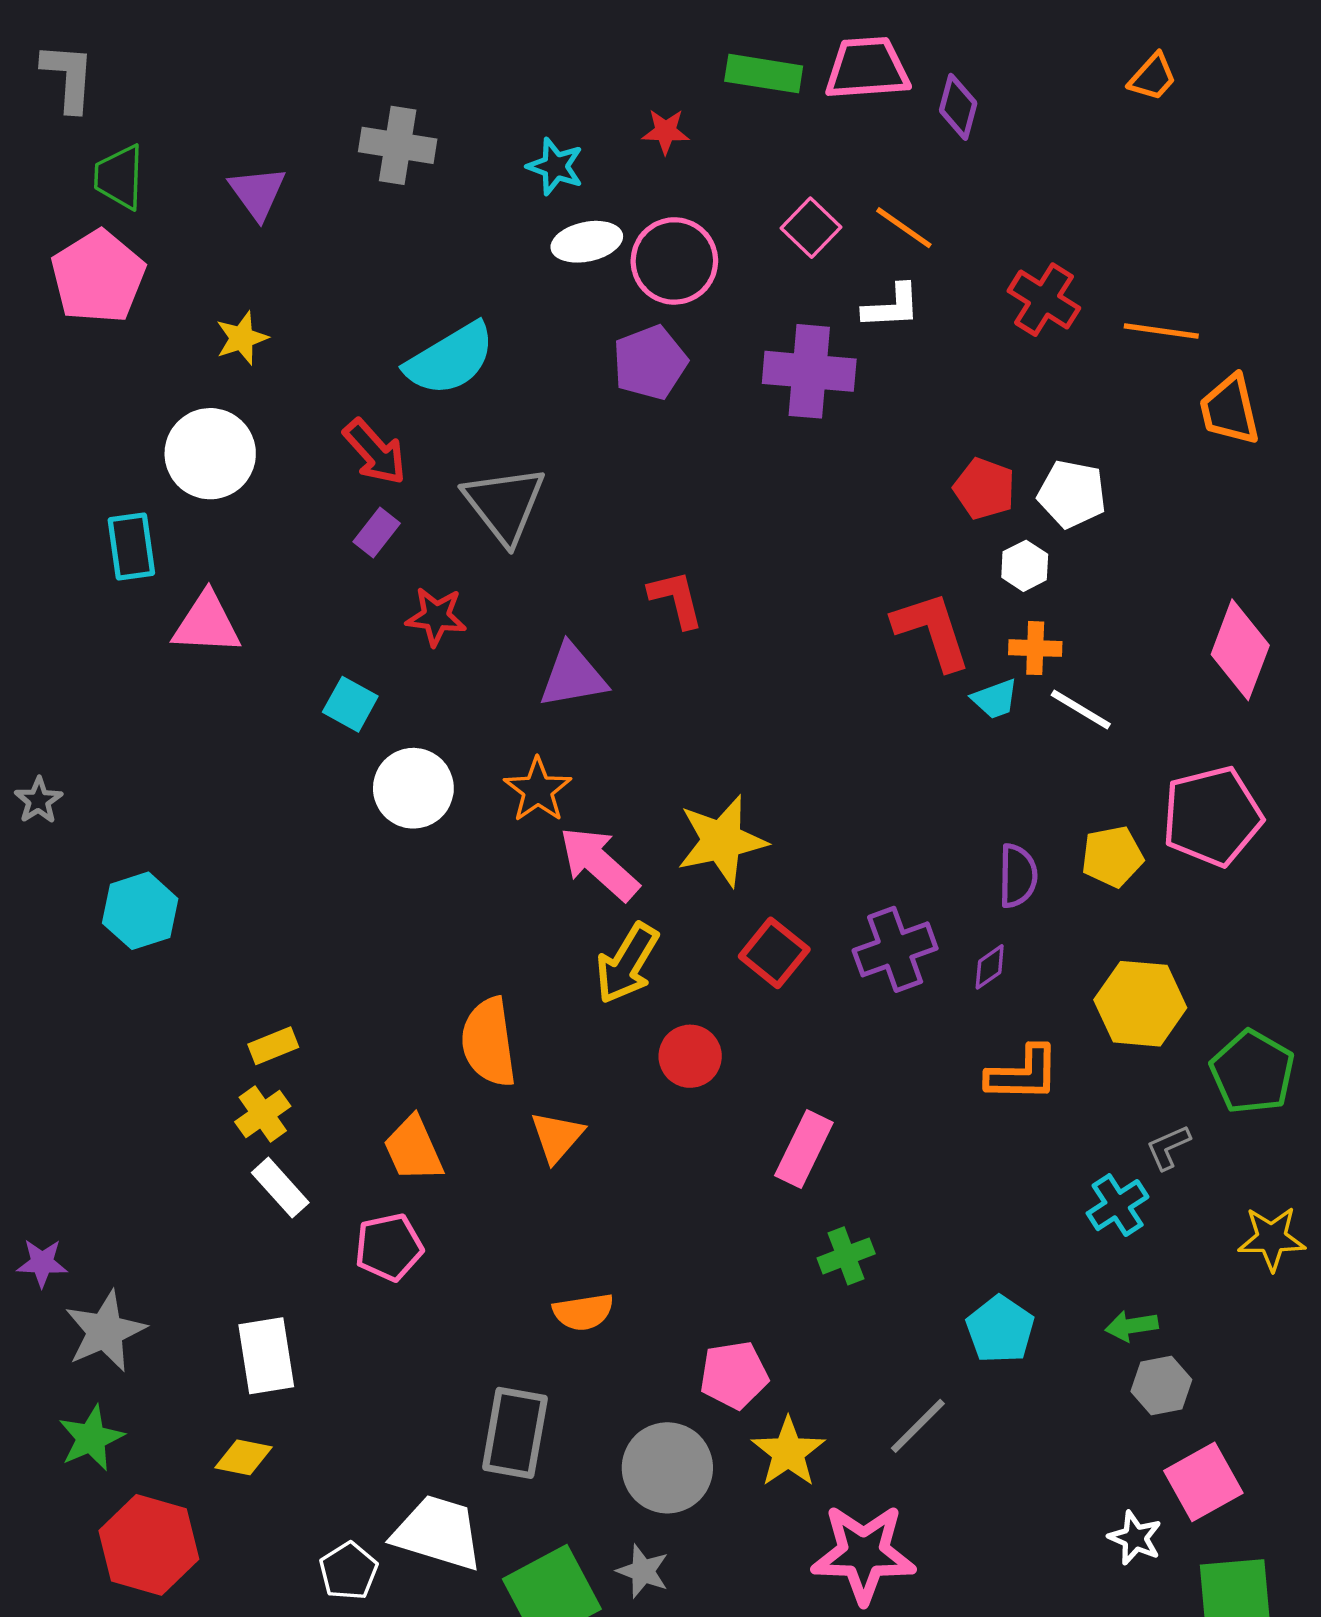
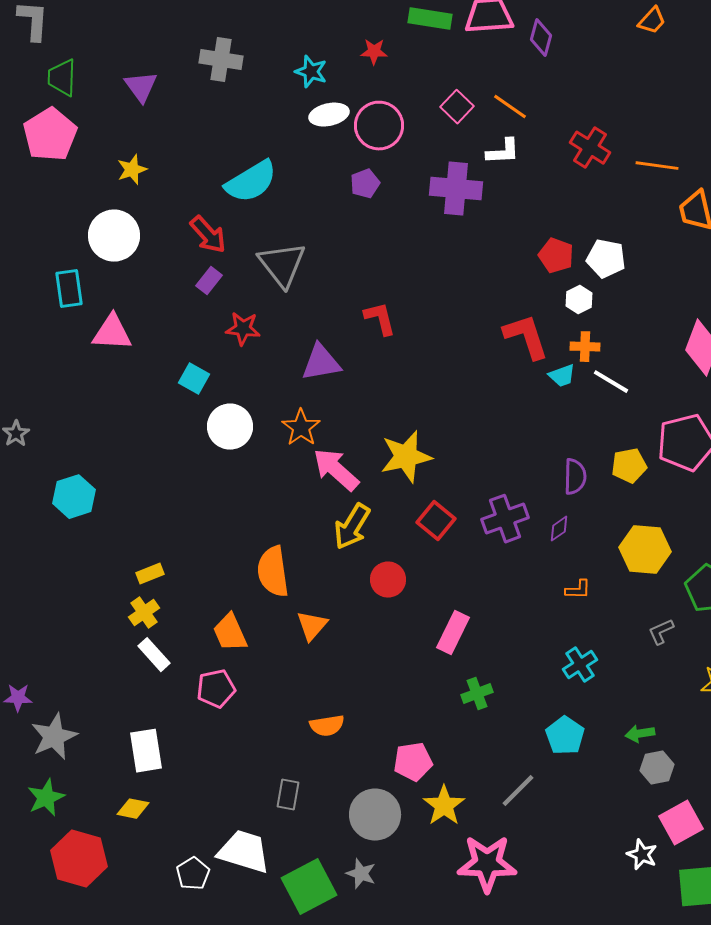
purple pentagon: (650, 363) -> (365, 184), size x0.7
orange L-shape: (1023, 1074) -> (578, 590), size x0.6
cyan cross: (1118, 1205) -> (580, 665), moved
gray rectangle: (515, 1433) -> (288, 795), size x0.6

